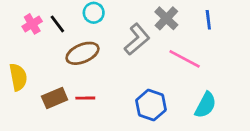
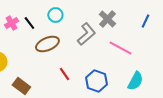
blue line: (208, 20) -> (145, 21), moved, turned 32
brown rectangle: (55, 98) -> (21, 86), moved, turned 60
red line: (85, 98) -> (64, 74), moved, turned 56

